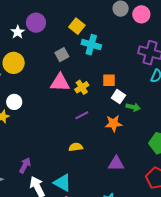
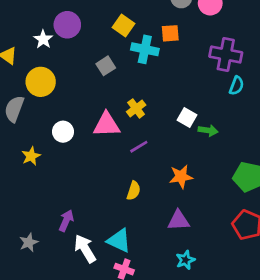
orange square: (109, 80) -> (170, 33), moved
pink triangle: (60, 83) -> (107, 125), moved
white circle: (14, 102) -> (63, 132), moved
orange star: (114, 123) -> (181, 177), moved
yellow semicircle: (76, 147) -> (134, 191), turned 120
purple triangle: (116, 164) -> (178, 221), moved

